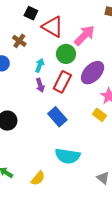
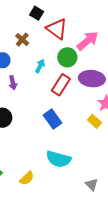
purple ellipse: (93, 73) -> (92, 79), turned 45
purple arrow: (40, 85) -> (13, 83), moved

